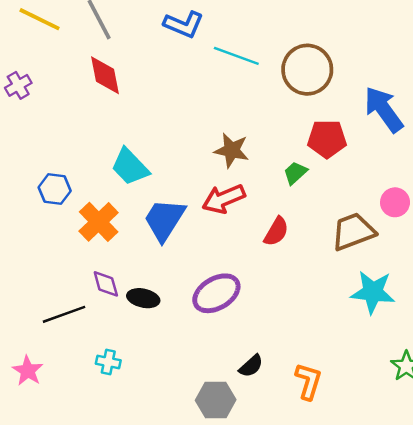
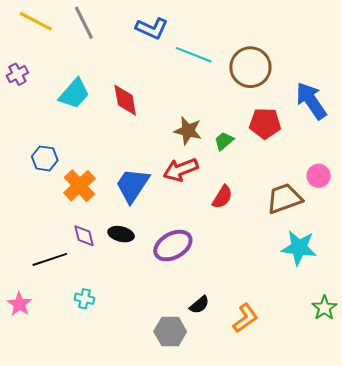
red diamond: (105, 75) -> (125, 100), moved
cyan trapezoid: (130, 167) -> (74, 94), moved, turned -96
green trapezoid: (295, 173) -> (224, 141), moved
black ellipse: (143, 298) -> (121, 234), moved
orange L-shape: (308, 381) -> (245, 318), turned 36

